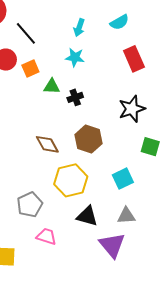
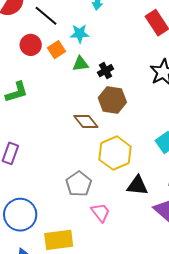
cyan star: (75, 57) -> (80, 34), moved
brown hexagon: (89, 139) -> (112, 100), moved
pink trapezoid: (46, 236) -> (101, 212), turned 45

